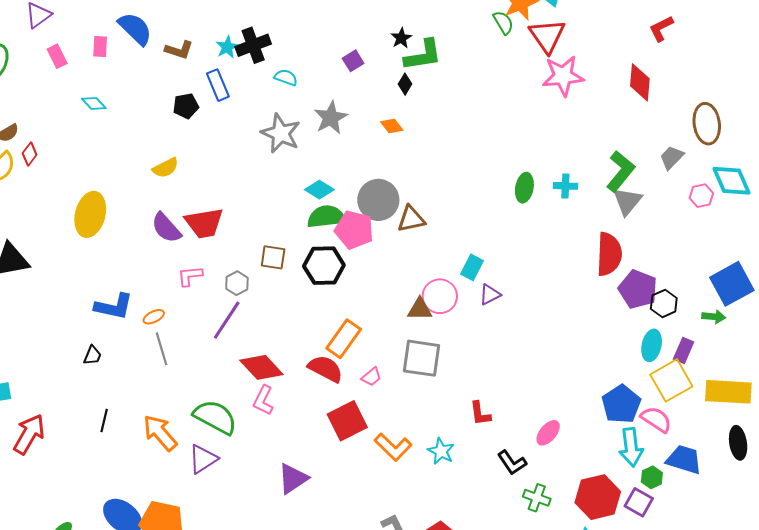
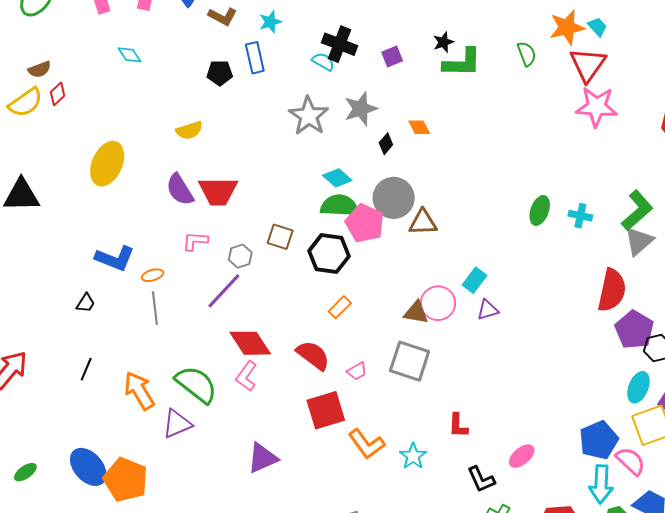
green semicircle: (503, 23) -> (527, 54), moved
black cross: (253, 45) -> (339, 44), moved, turned 32
black diamond: (405, 84) -> (386, 144), moved
orange rectangle: (344, 339) -> (340, 307), moved, size x0.6

